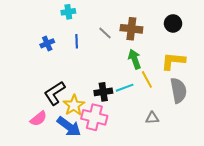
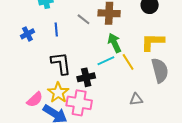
cyan line: (125, 88) -> (106, 61), moved
black L-shape: (55, 93) -> (61, 63), moved, turned 120
pink semicircle: (38, 119) -> (35, 100), moved

